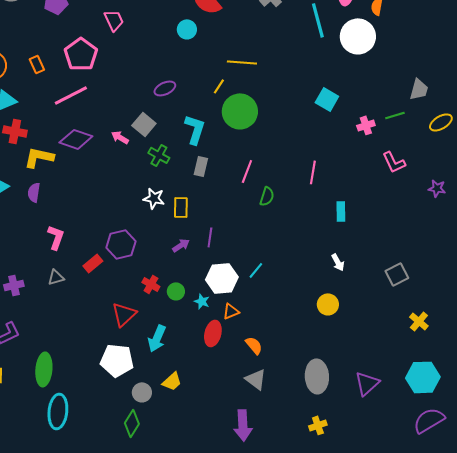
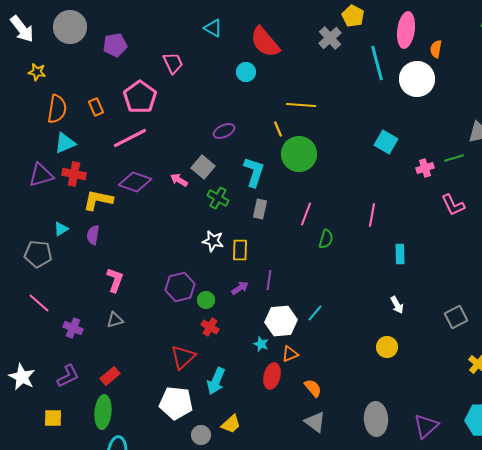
yellow line: (219, 86) -> (278, 129), turned -56
red rectangle: (93, 263) -> (110, 376), moved
purple cross: (14, 285) -> (73, 328), turned 36
green circle: (176, 291) -> (206, 300), moved

